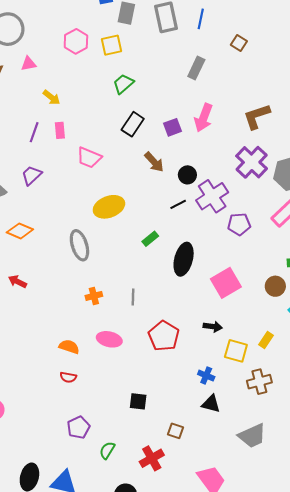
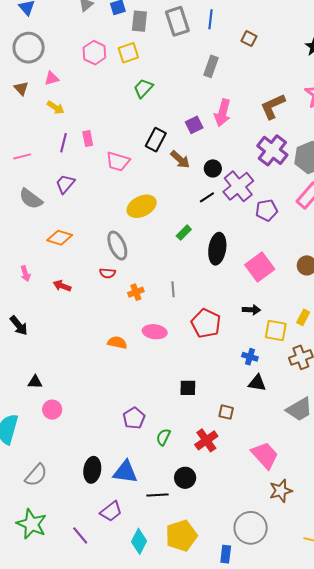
yellow arrow: (52, 97) -> (56, 108), moved
black rectangle: (133, 124) -> (156, 140), moved
red semicircle: (68, 377) -> (107, 273), moved

